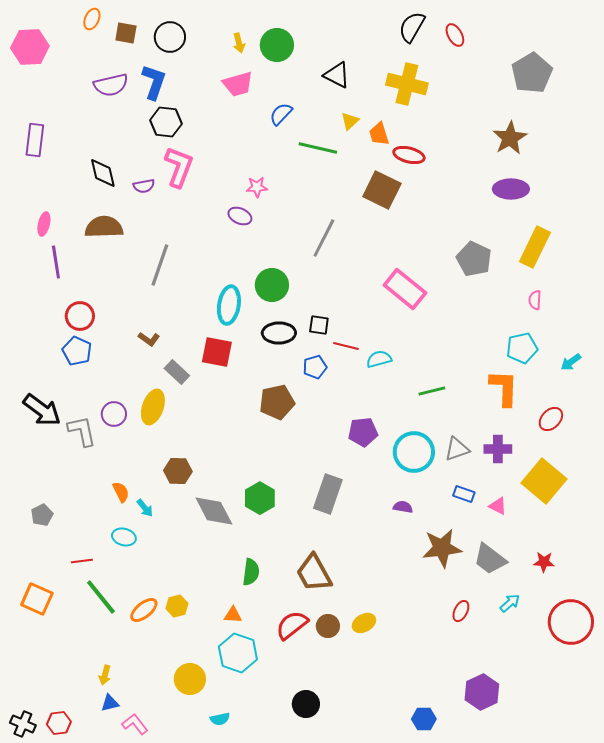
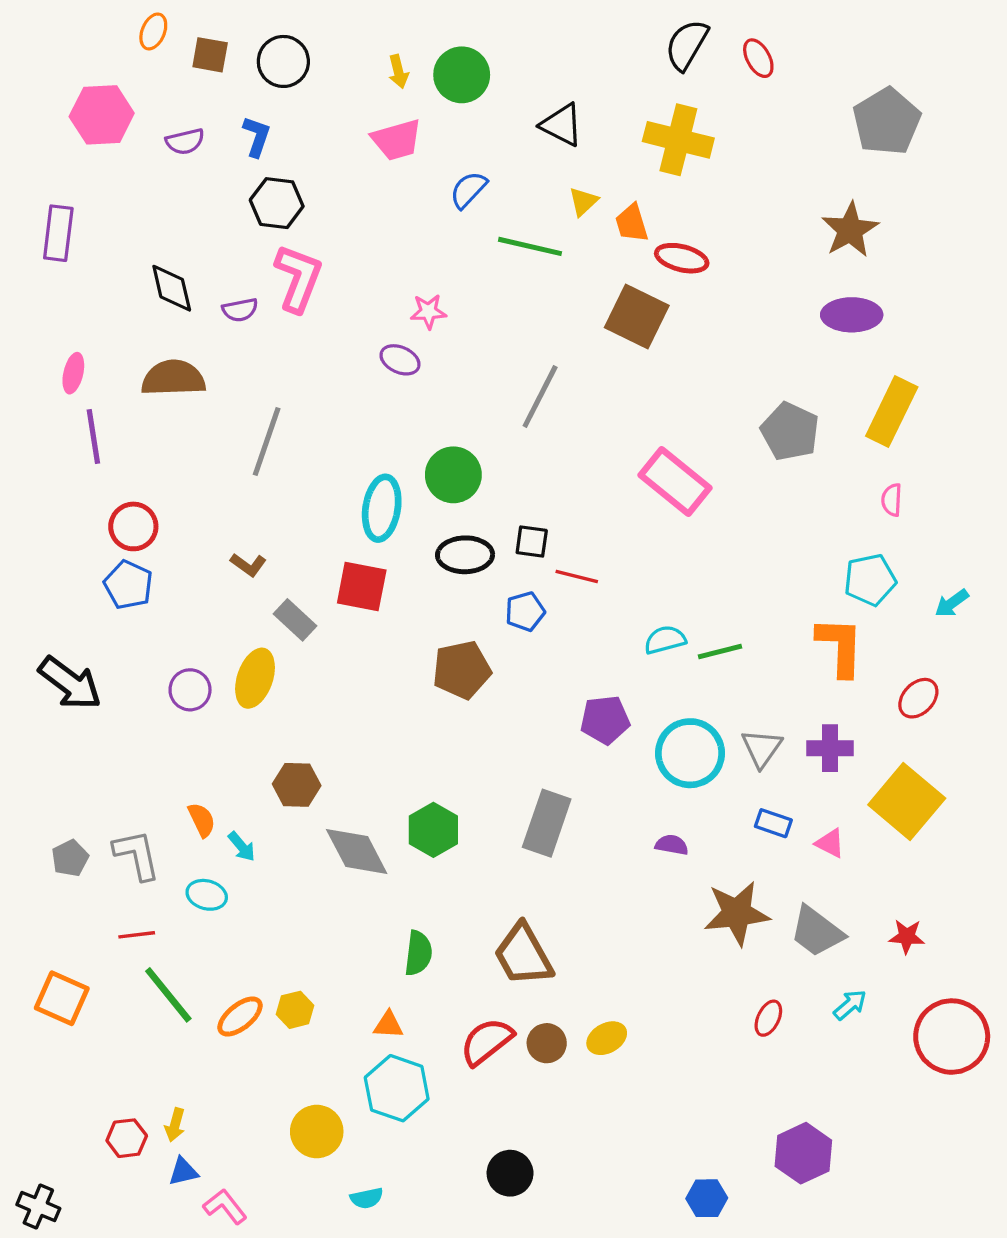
pink hexagon: (30, 47) -> (102, 115), moved
blue L-shape: (154, 82) -> (257, 136), size x0.7
purple semicircle: (111, 85) -> (185, 141), size x0.7
cyan semicircle: (379, 359) -> (665, 640), moved
gray L-shape: (82, 431) -> (137, 855), moved
gray triangle: (457, 449) -> (762, 748), turned -36
red hexagon: (59, 723) -> (127, 1138), moved

